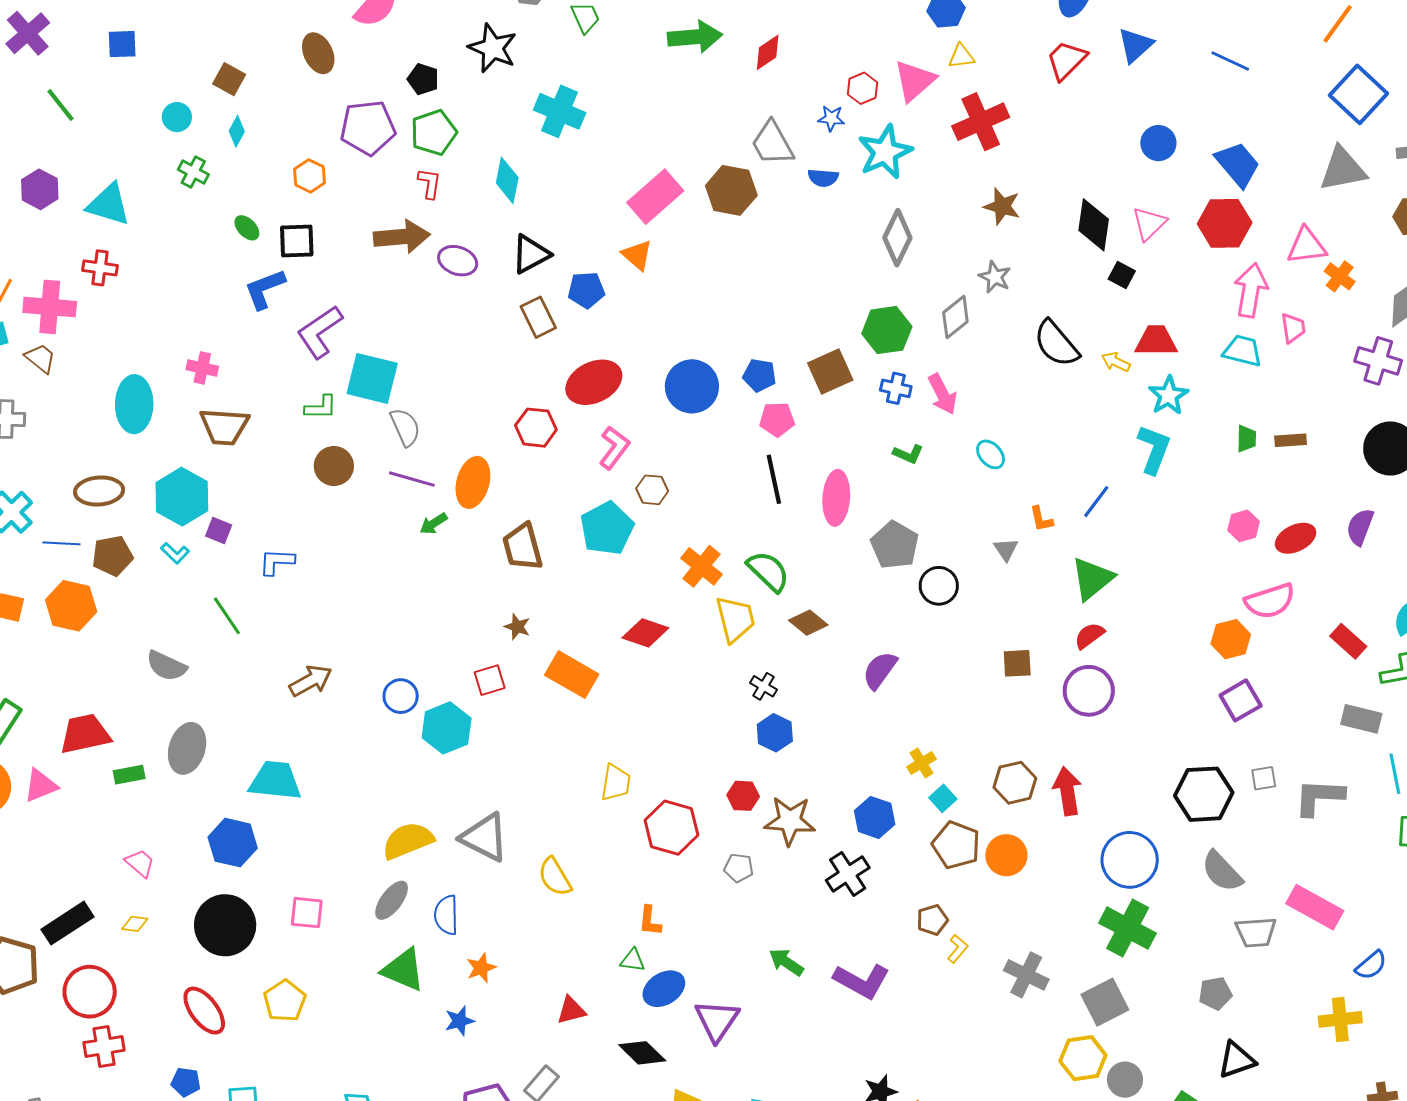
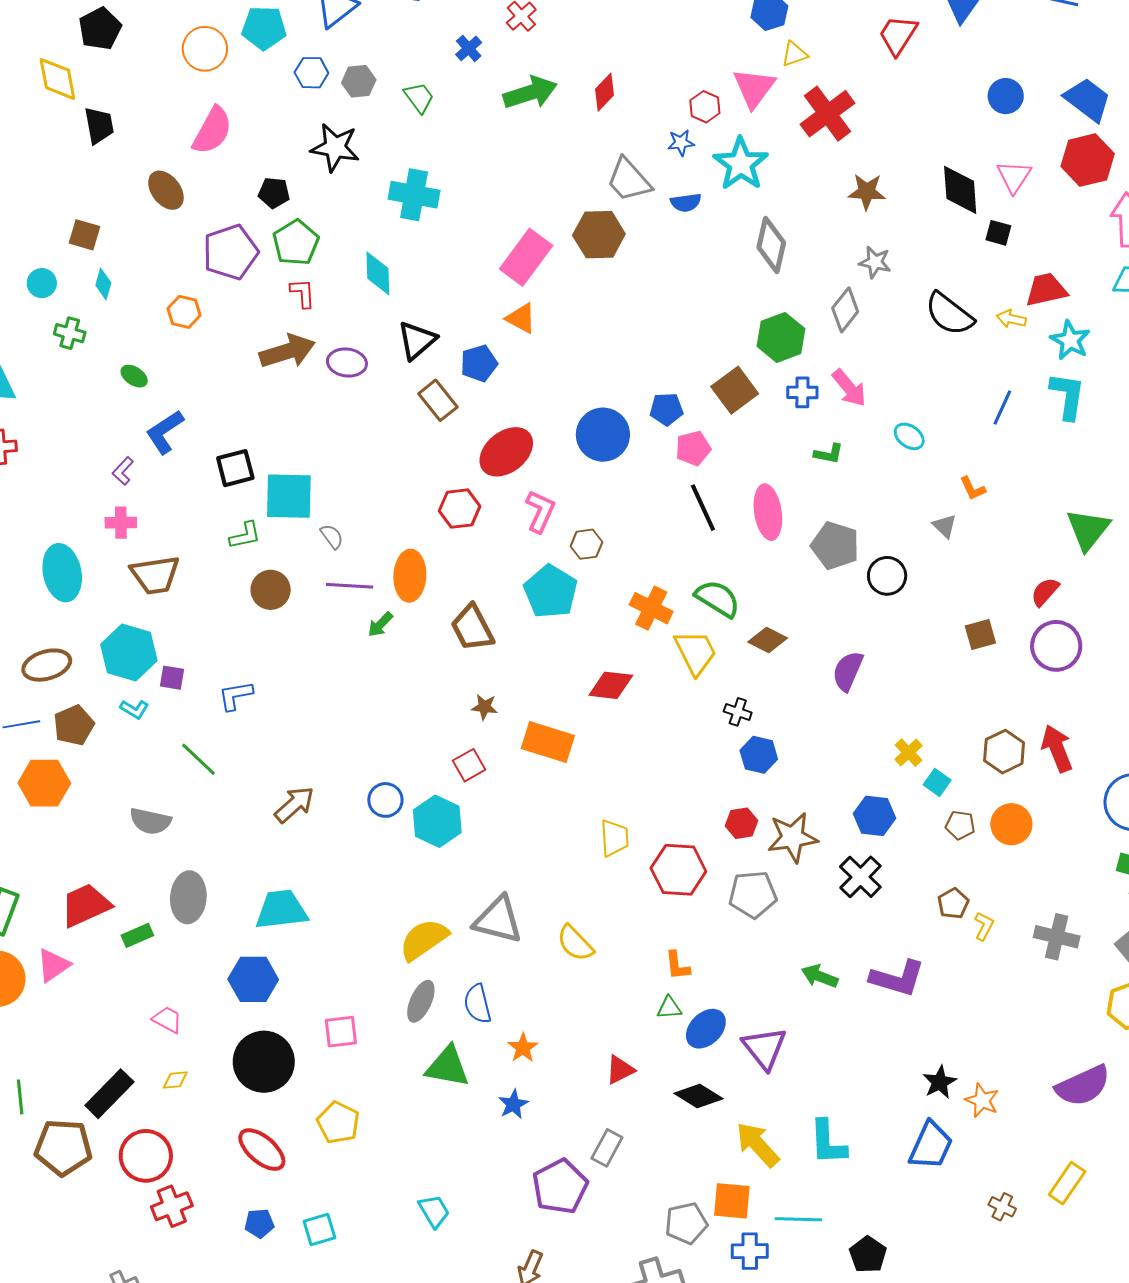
black square: (297, 241) -> (235, 468), moved
purple L-shape: (320, 332) -> (123, 471), moved, size x0.5
gray semicircle: (405, 427) -> (332, 536), size x0.7
blue line: (1096, 502) -> (1002, 407), moved
green triangle: (1092, 579) -> (1088, 529), moved
brown pentagon: (956, 845) -> (960, 825), size x0.6
gray pentagon: (739, 868) -> (753, 894), size x1.6

